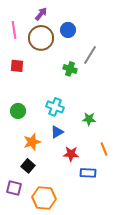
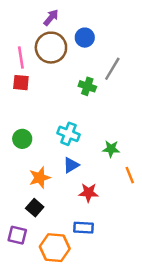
pink line: (14, 30) -> (21, 58), moved
orange line: (104, 149) -> (130, 175), moved
blue rectangle: (88, 173) -> (84, 228), moved

